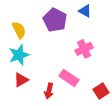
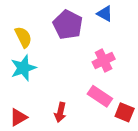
pink rectangle: (69, 78) -> (100, 96), moved
red triangle: (21, 80) -> (18, 117), moved
red square: (101, 91) -> (125, 112), turned -35

